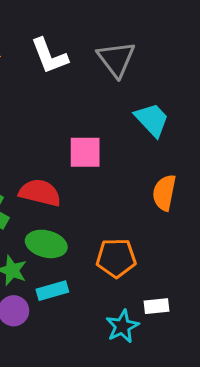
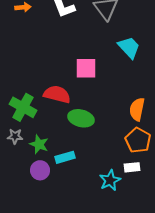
orange semicircle: (164, 193) -> (137, 109), moved
green ellipse: (46, 244) -> (81, 118), moved
orange pentagon: (116, 258) -> (138, 140), moved, turned 30

